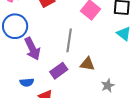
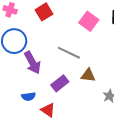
gray line: (69, 40) -> (69, 53), turned -70

